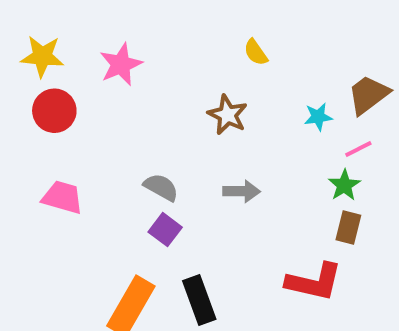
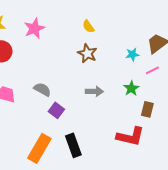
yellow semicircle: (256, 52) -> (88, 26), moved
green star: (344, 185) -> (131, 88), moved
gray semicircle: (161, 187) -> (42, 89), moved

